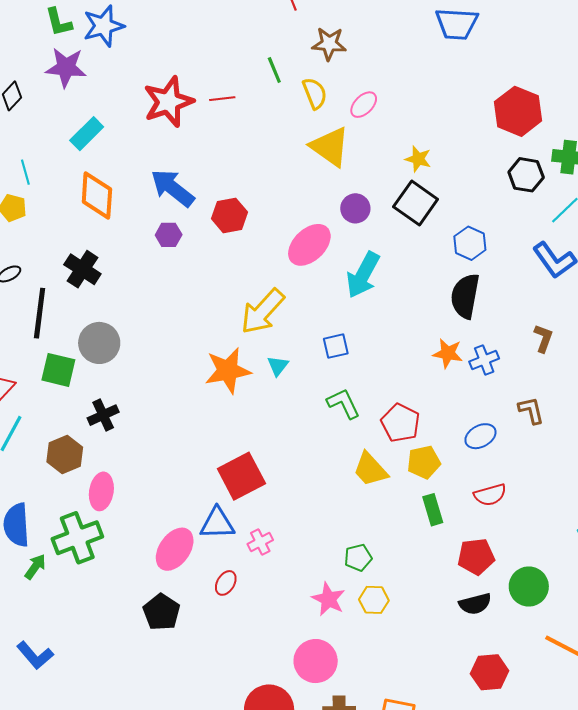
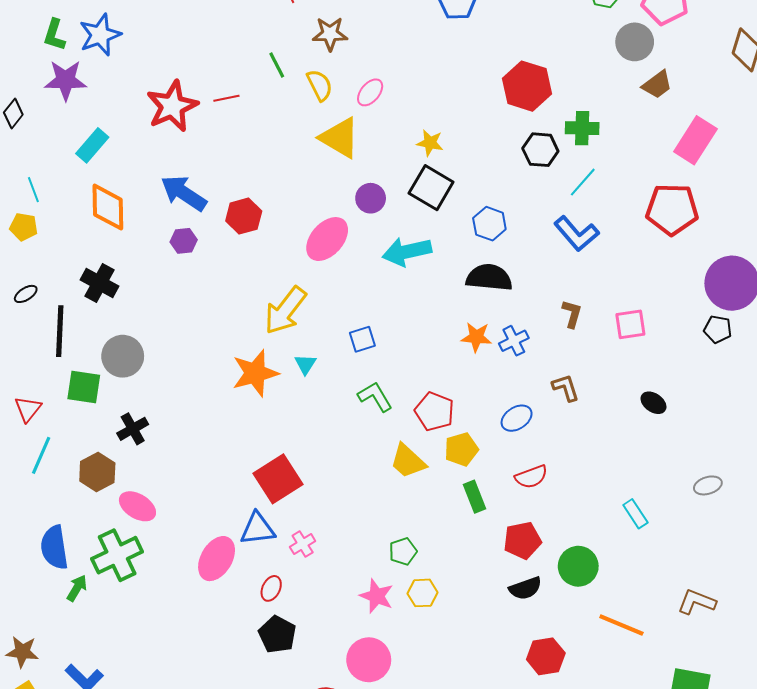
green L-shape: (59, 22) -> (54, 35), turned 36
cyan arrow: (363, 275) -> (407, 252), moved, turned 54
black semicircle: (465, 296) -> (489, 278), turned 90
pink ellipse: (101, 491) -> (137, 506), turned -63
black pentagon: (162, 612) -> (277, 634), moved

